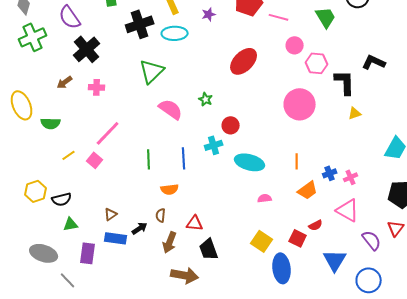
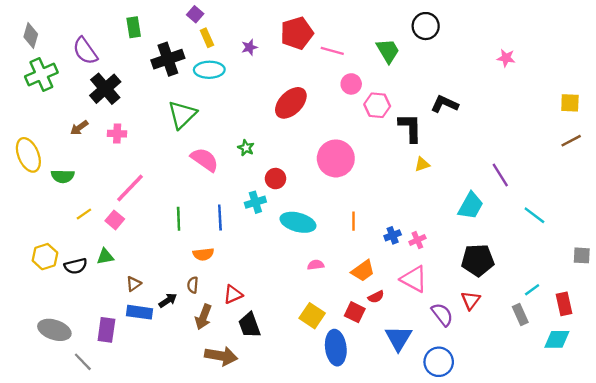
pink circle: (300, 104) -> (336, 158), moved
orange trapezoid: (308, 190) -> (363, 271), moved
red triangle: (195, 223) -> (233, 294), turned -30
green triangle: (71, 224) -> (105, 257), moved

